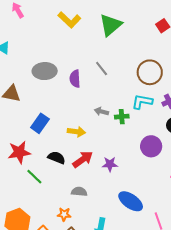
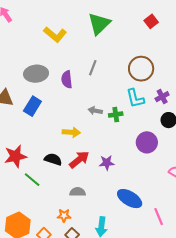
yellow L-shape: (69, 20) -> (55, 34), moved
gray line: (102, 68) -> (93, 68), turned 63
cyan L-shape: (142, 102) -> (135, 98), turned -110
blue rectangle: (40, 123) -> (32, 106), moved

